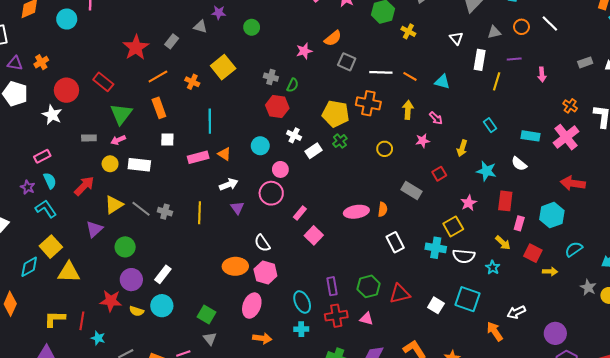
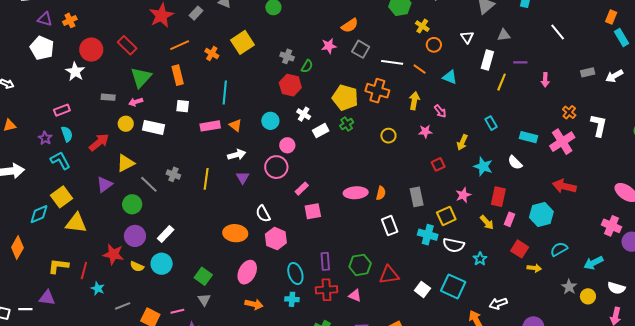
orange circle: (522, 27) -> (434, 45), moved
pink star: (304, 51) -> (329, 46), moved
gray rectangle: (411, 191) -> (417, 197), moved, turned 42
gray line: (141, 209) -> (149, 184), moved
pink square: (314, 235) -> (313, 211), turned 30
yellow arrow: (503, 243) -> (487, 222), moved
pink hexagon: (265, 273) -> (276, 239), moved

